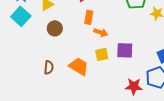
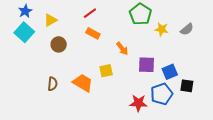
orange rectangle: (89, 17) -> (93, 33), turned -72
orange arrow: (101, 32) -> (122, 48), moved, turned 32
purple square: (125, 50) -> (146, 65), moved

